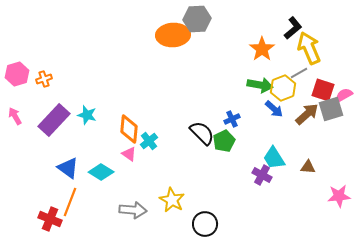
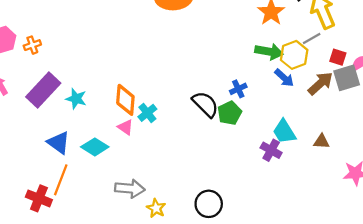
red square: (323, 90) -> (338, 57), size x0.7
cyan star: (87, 115) -> (76, 99), moved
yellow star: (172, 200) -> (156, 208), moved, size x0.7

